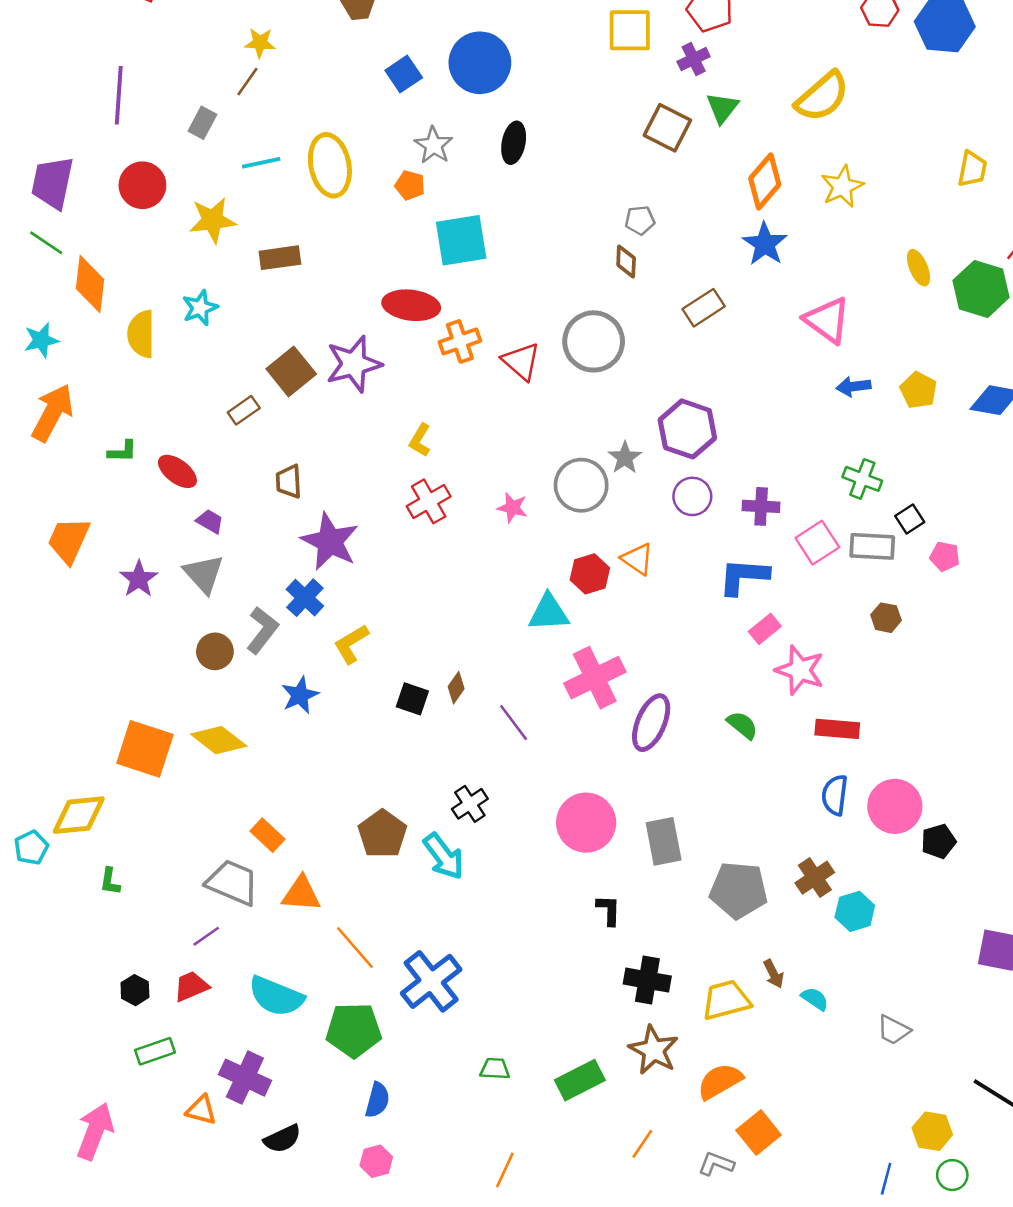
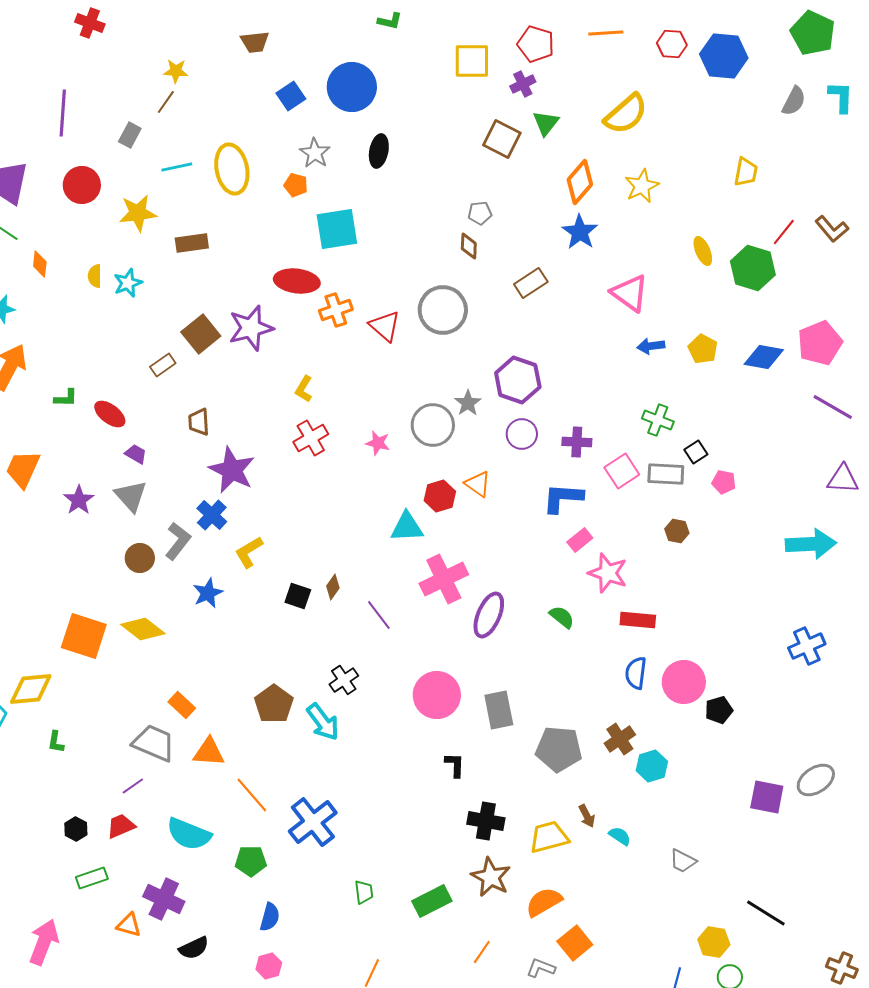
orange diamond: (90, 284) -> (40, 264), size x0.6
yellow semicircle: (141, 334) -> (95, 276), moved, size x0.6
green pentagon: (354, 1030) -> (251, 861), size x0.7
green trapezoid: (495, 1069) -> (364, 892), turned 80

